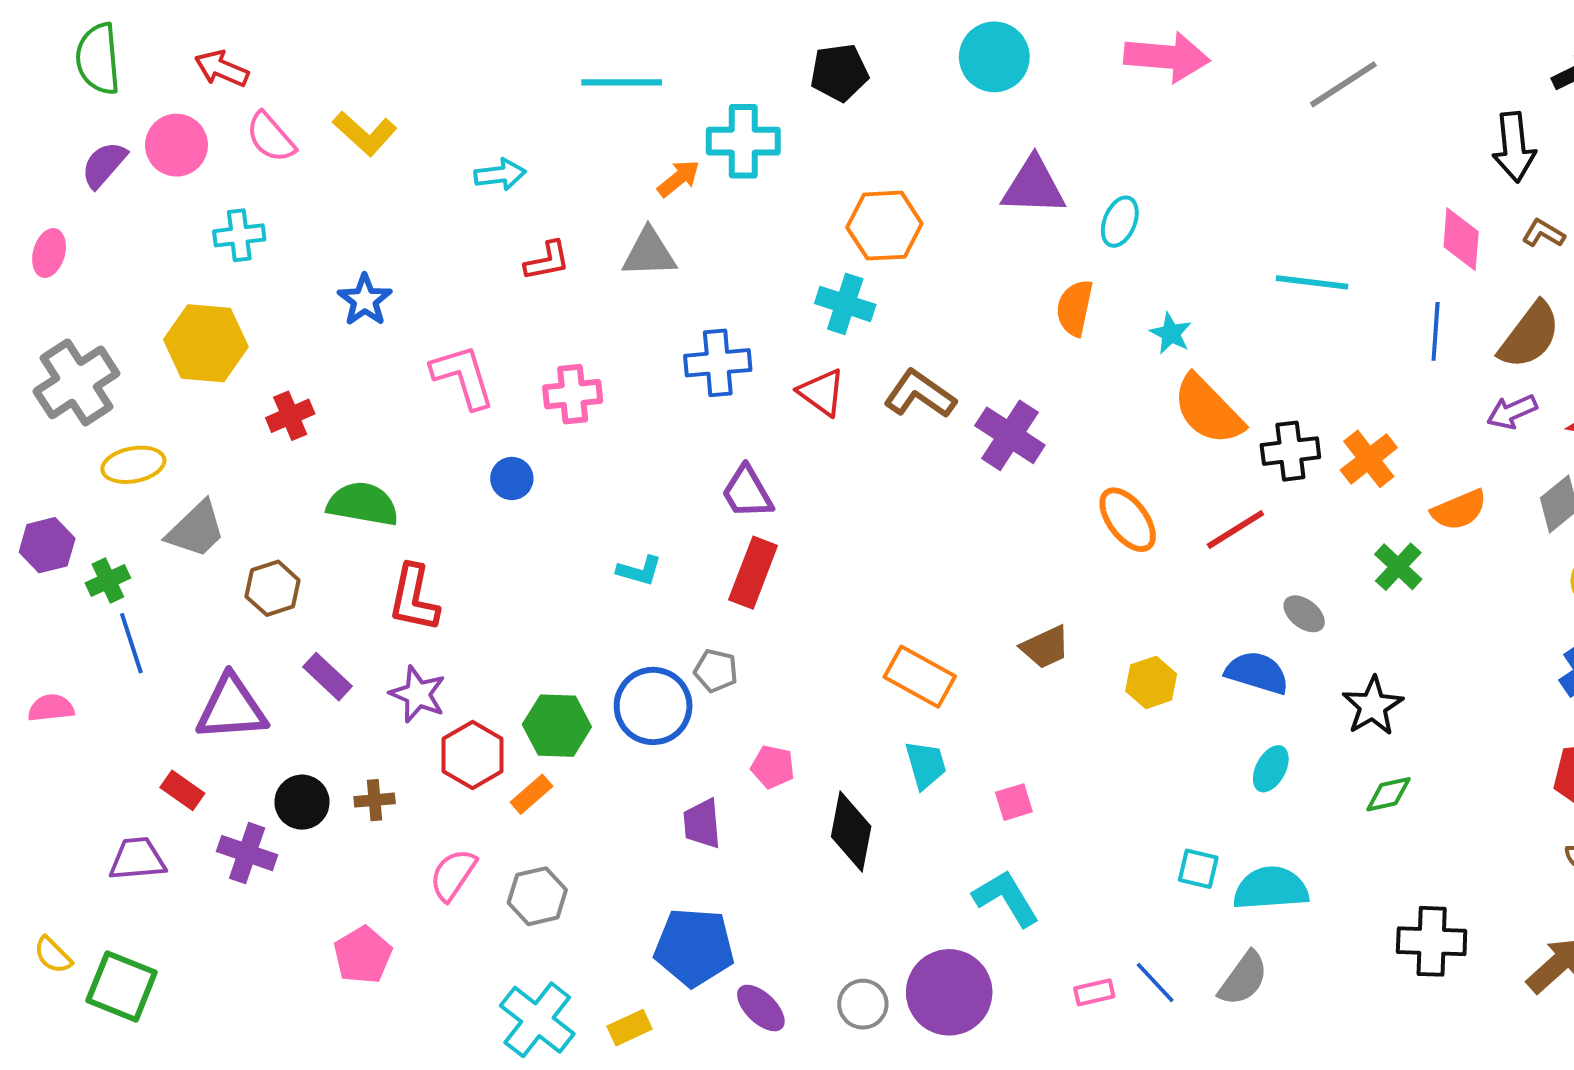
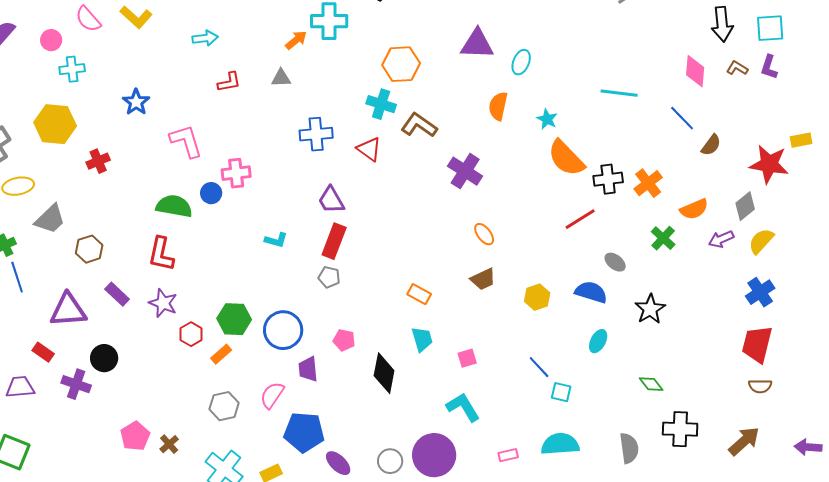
pink circle: (176, 145) -> (51, 40), moved, size x0.7
gray triangle: (649, 253) -> (281, 78), size x0.7
blue line: (1436, 331) -> (682, 118), turned -48
brown semicircle: (1530, 335) -> (711, 145), moved, size x0.6
pink cross: (573, 394) -> (236, 173), moved
brown L-shape: (920, 394) -> (419, 125), moved
purple arrow: (1512, 412) -> (721, 239), moved
green semicircle: (363, 504) -> (174, 206), moved
orange ellipse: (1128, 520) -> (484, 234), moved, size x0.7
gray pentagon: (716, 671) -> (329, 277), moved
orange rectangle: (920, 677) -> (419, 294), size x0.7
blue circle: (653, 706) -> (283, 330), moved
red hexagon: (473, 755) -> (191, 334), size x0.7
green diamond: (1388, 794) -> (651, 384), moved, turned 65
brown cross: (375, 800) -> (169, 444), moved, turned -36
pink semicircle: (453, 875) -> (272, 395), moved
cyan semicircle: (1271, 888) -> (560, 444), moved
gray semicircle: (1243, 979) -> (629, 448), moved, turned -44
blue line: (1155, 983) -> (539, 367), moved

